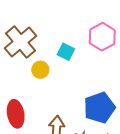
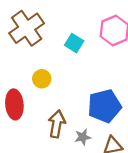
yellow circle: (40, 70) -> (42, 79), moved

